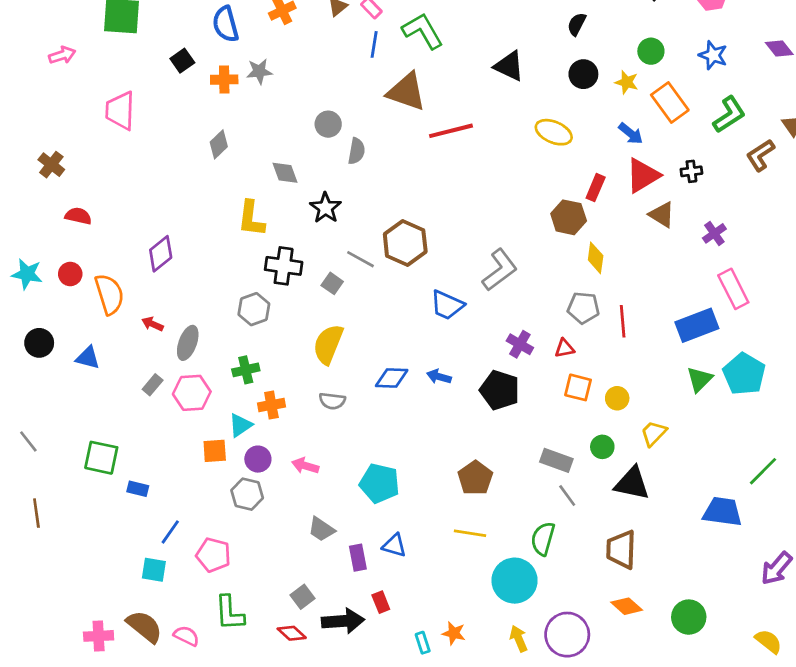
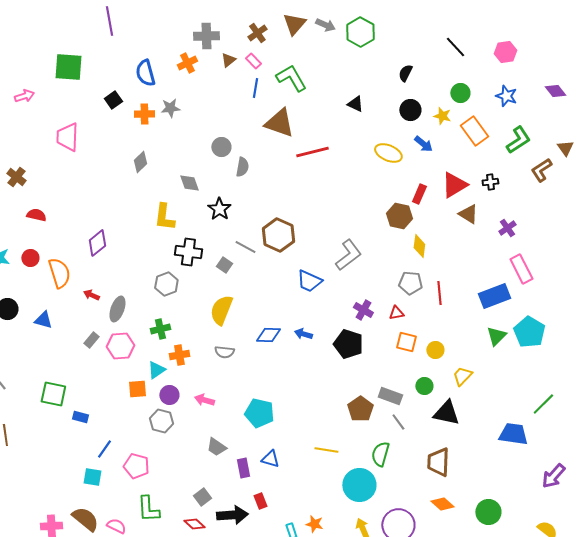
black triangle: (509, 66) -> (355, 104), size x0.7
blue arrow: (631, 134) -> (423, 144), moved
brown pentagon: (475, 478) -> (360, 409), moved

